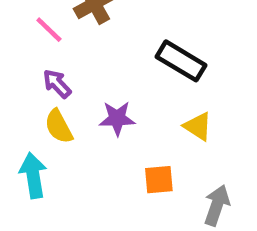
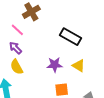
pink line: (49, 30) -> (17, 30), moved
purple star: (117, 118) -> (55, 65), moved

